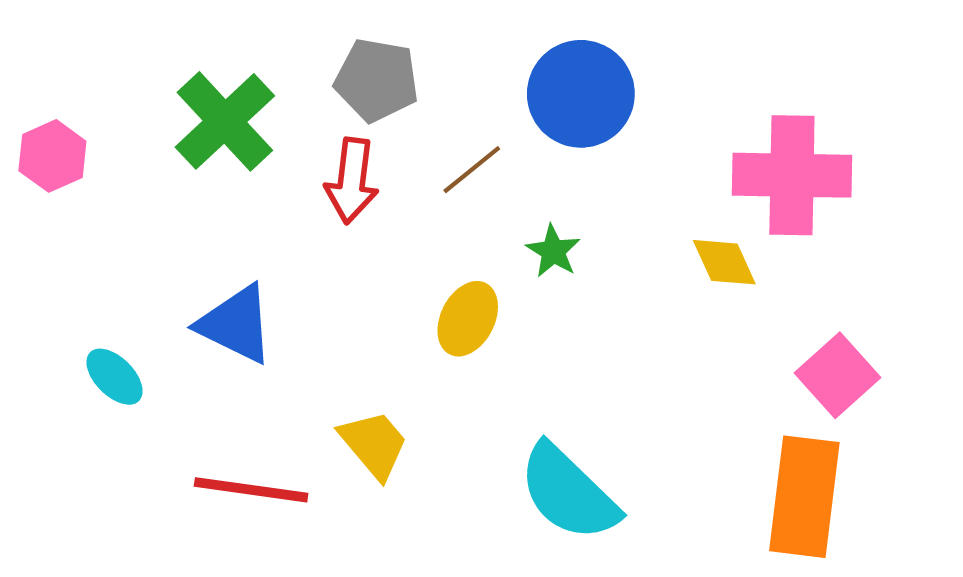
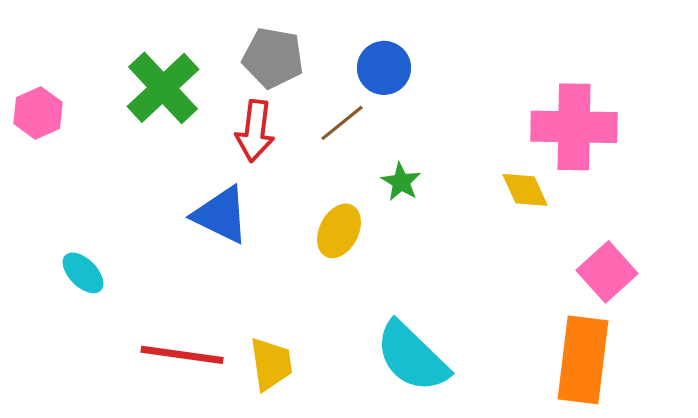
blue circle: (581, 94) -> (384, 68), moved, size x0.7
blue triangle: (236, 324) -> (221, 215), moved
yellow trapezoid: (374, 444) -> (271, 364), moved, turned 32

